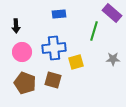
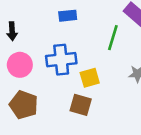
brown square: (53, 80) -> (81, 105), moved

